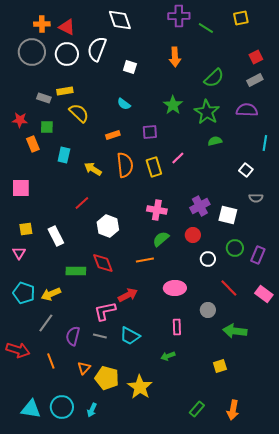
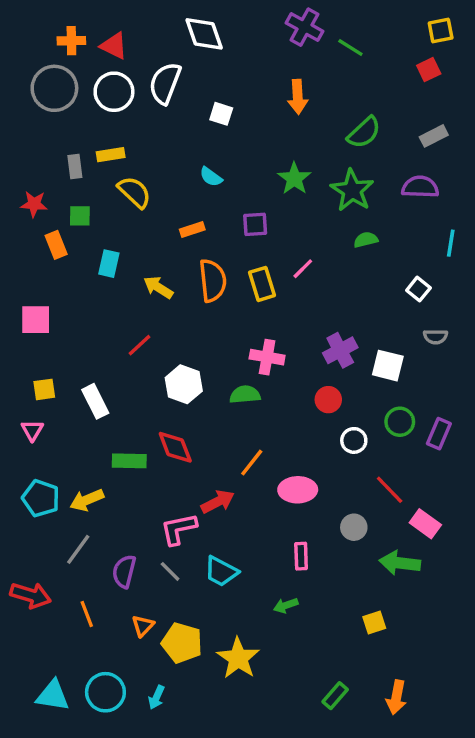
purple cross: (179, 16) -> (304, 27), turned 30
yellow square: (241, 18) -> (441, 30), moved
red square: (256, 57) -> (429, 70), moved
gray rectangle: (44, 98) -> (75, 167), turned 64
green semicircle: (161, 239) -> (245, 395), moved, turned 36
orange line: (145, 260) -> (252, 463), moved, turned -42
pink rectangle: (264, 294) -> (425, 524), moved
gray line: (100, 336) -> (170, 571), turned 32

